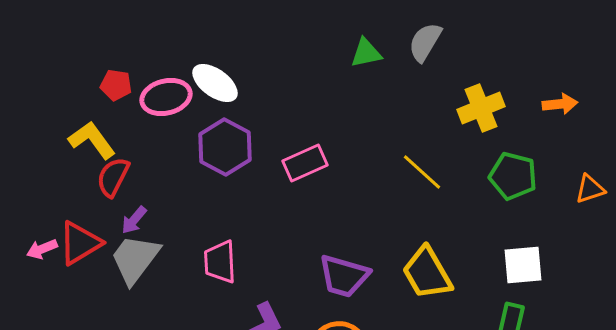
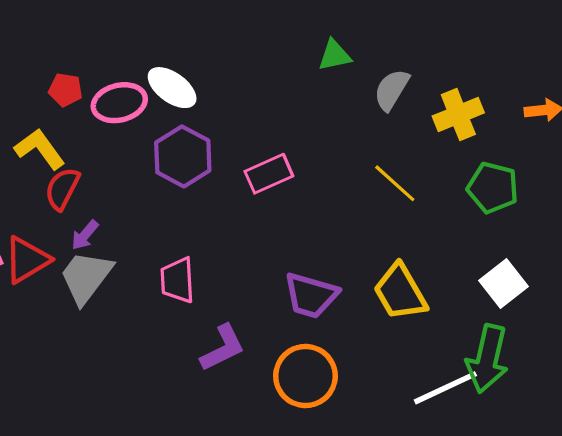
gray semicircle: (425, 42) -> (392, 90), moved
white square: (523, 265) -> (503, 283), turned -33

